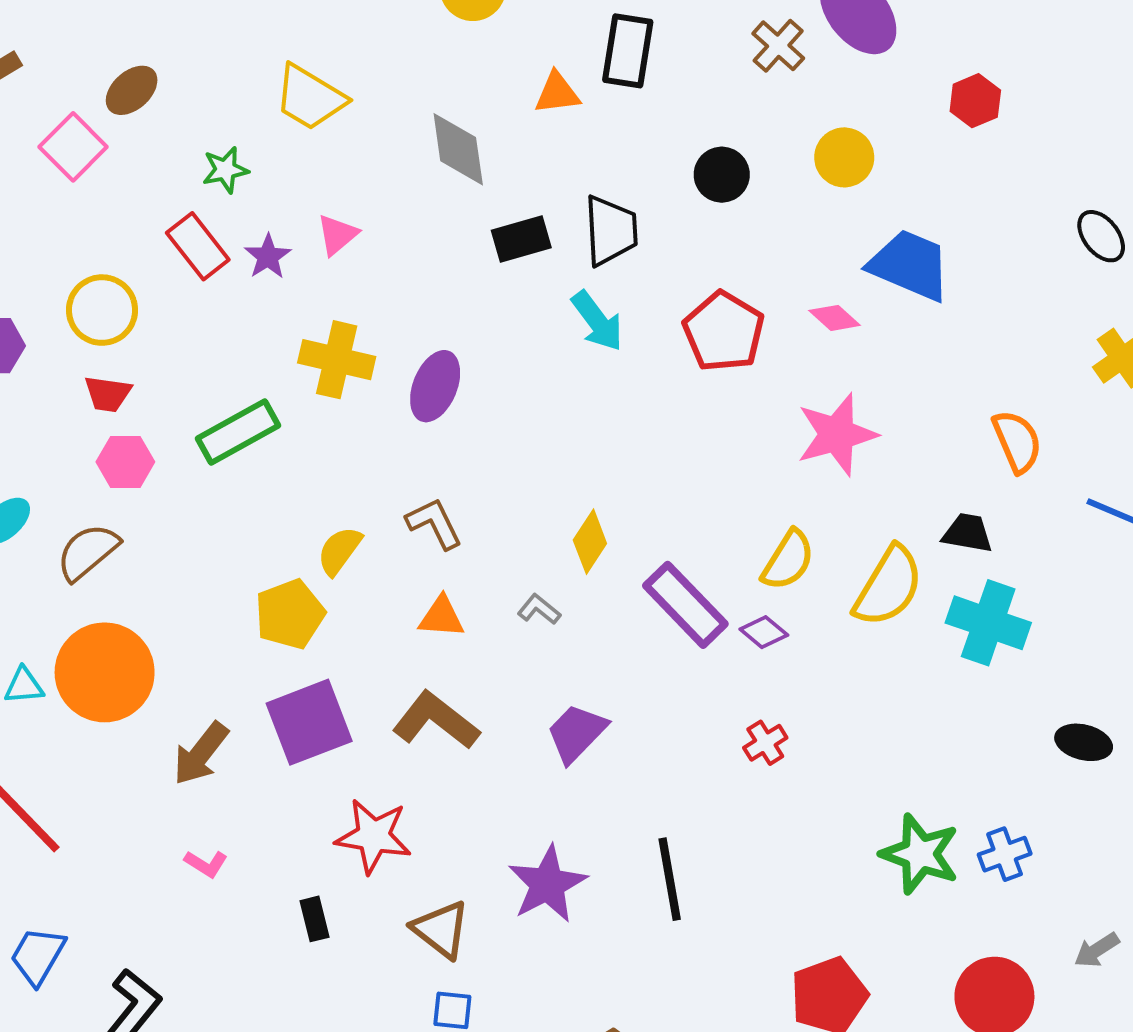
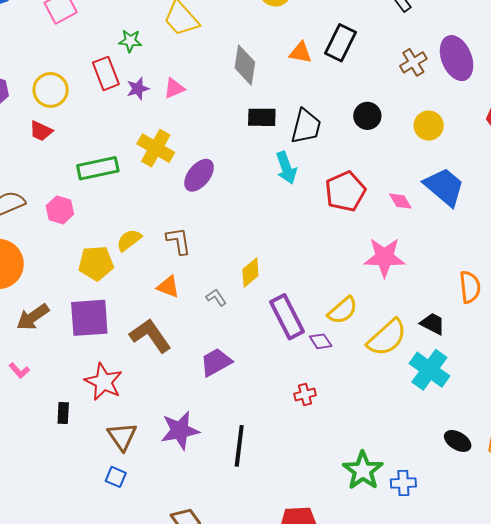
pink hexagon: (125, 462) -> (60, 210), moved

